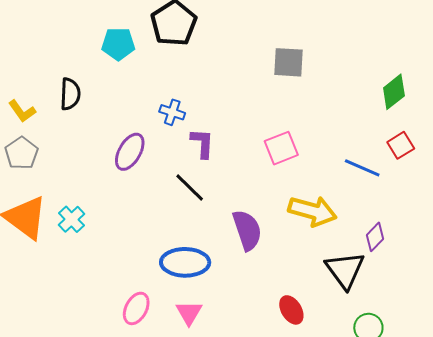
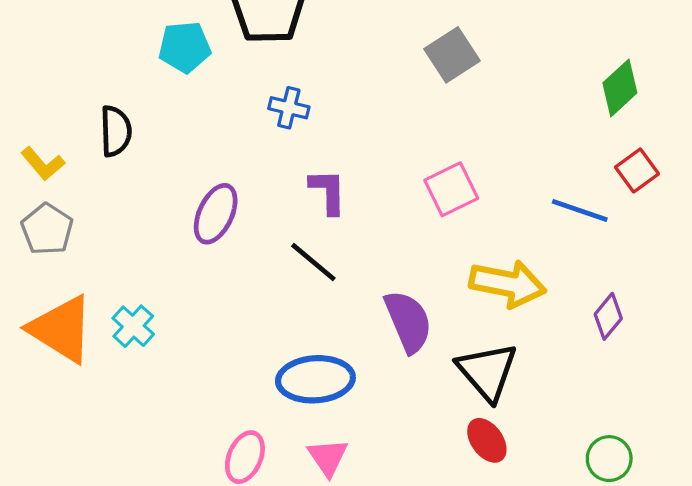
gray square: (288, 62) -> (452, 55), turned -32
blue cross: (172, 112) -> (289, 108), moved
black triangle: (345, 270) -> (487, 372), moved

